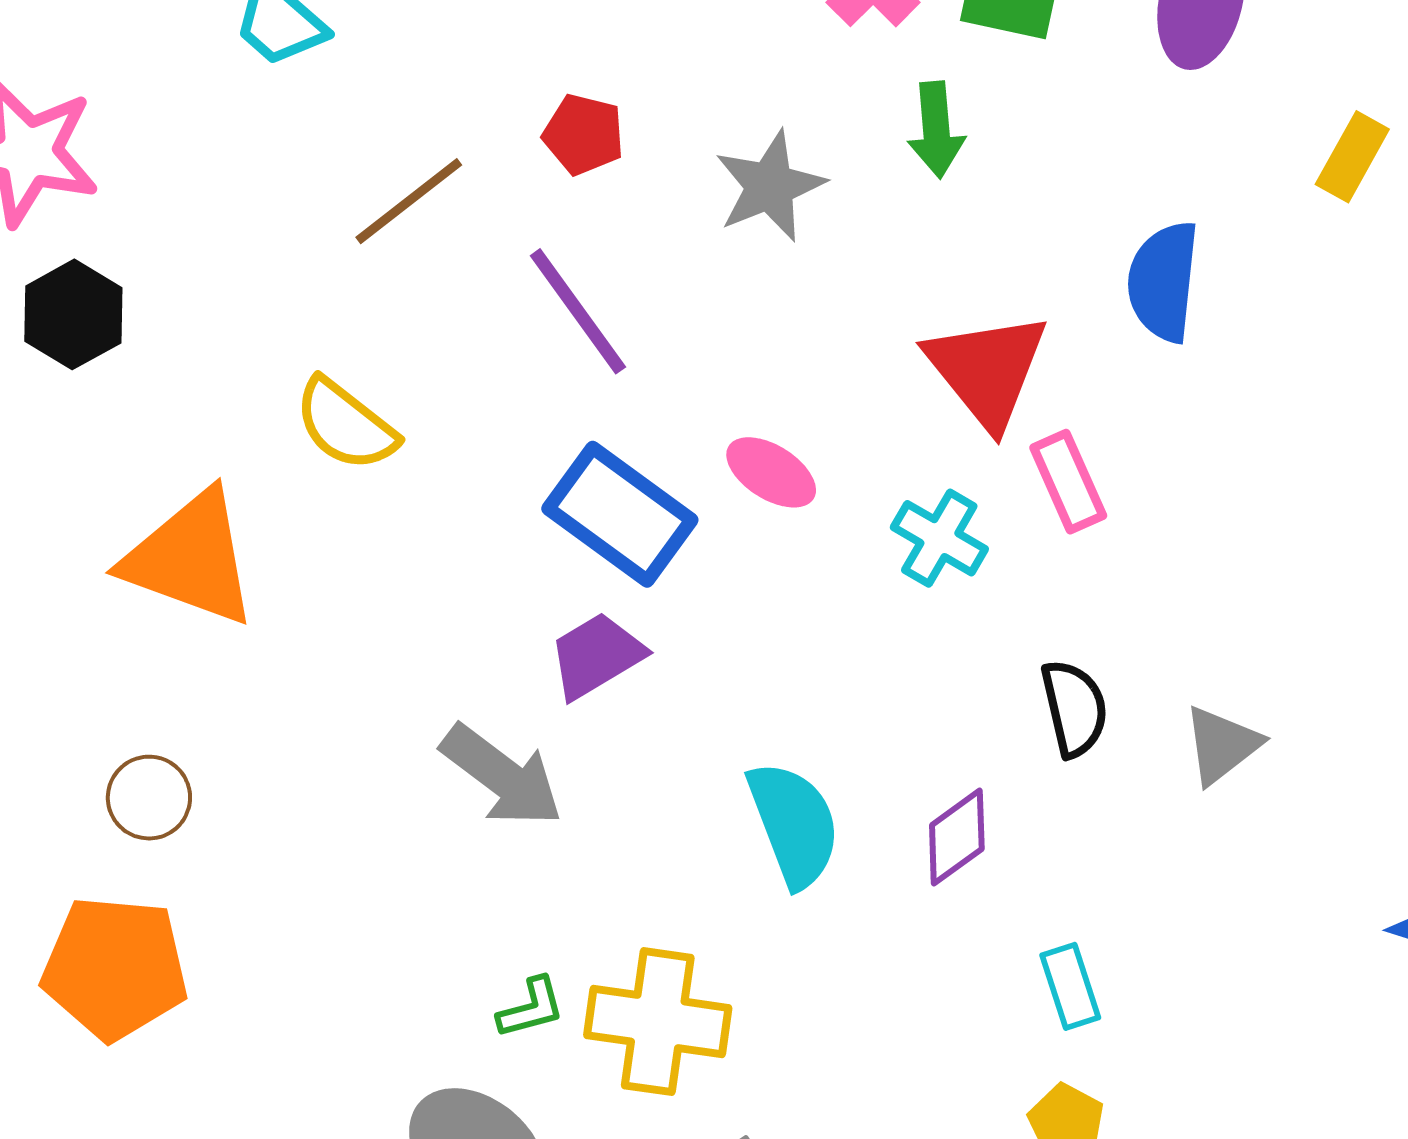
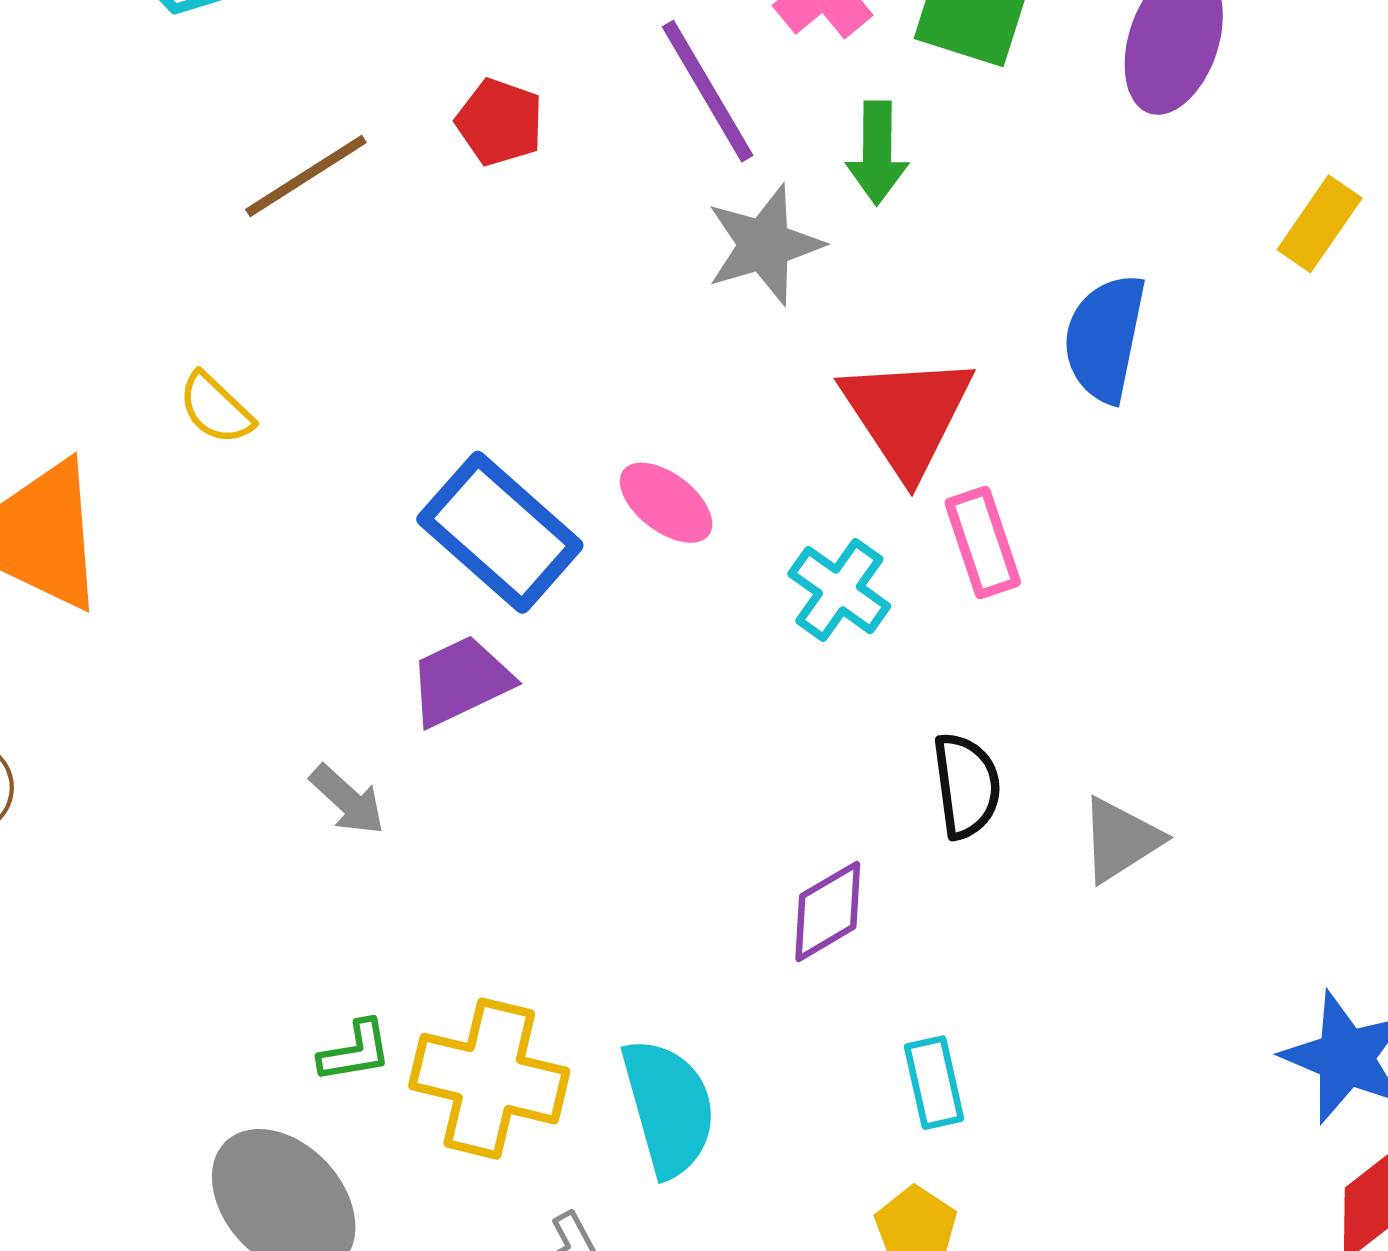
gray star: (770, 186) -> (764, 245), moved
purple line: (578, 311) -> (708, 91), moved
yellow semicircle: (346, 425) -> (216, 409), size x0.7
gray arrow: (502, 776) -> (347, 800), size x0.6
cyan semicircle: (794, 824) -> (669, 1107), moved

